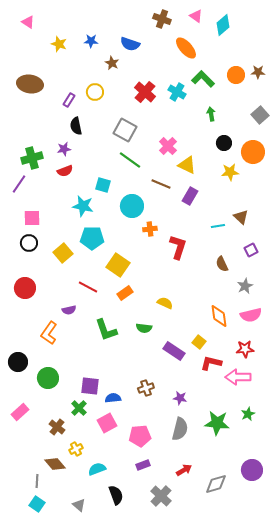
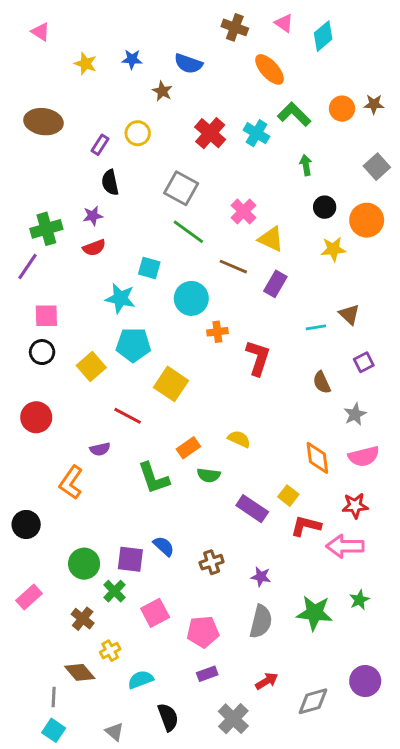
orange rectangle: (125, 293) -> (188, 448), moved
green circle: (48, 378) -> (84, 564), moved
blue semicircle: (113, 398) -> (164, 546), moved, turned 49

